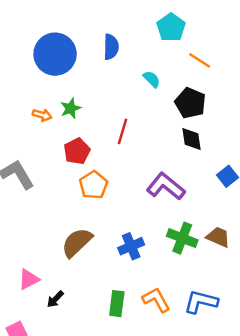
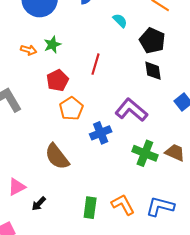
brown semicircle: (77, 242) -> (57, 157), turned -84
blue cross: (131, 246) -> (101, 133), moved

